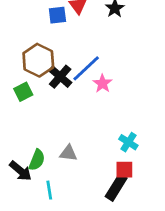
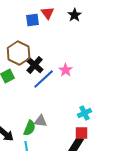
blue line: (86, 68) -> (44, 79), moved
cyan cross: (128, 142) -> (85, 113), turned 32
green semicircle: (37, 160) -> (30, 128), moved

